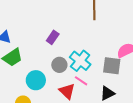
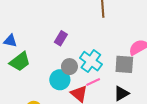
cyan circle: (36, 80) -> (60, 80), moved
pink line: (81, 81) -> (93, 82), turned -56

